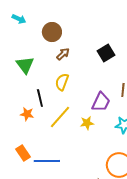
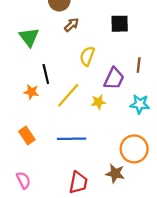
black square: (106, 53) -> (120, 24), turned 30
yellow semicircle: (62, 82) -> (87, 56), moved
blue line: (47, 161) -> (72, 139), moved

